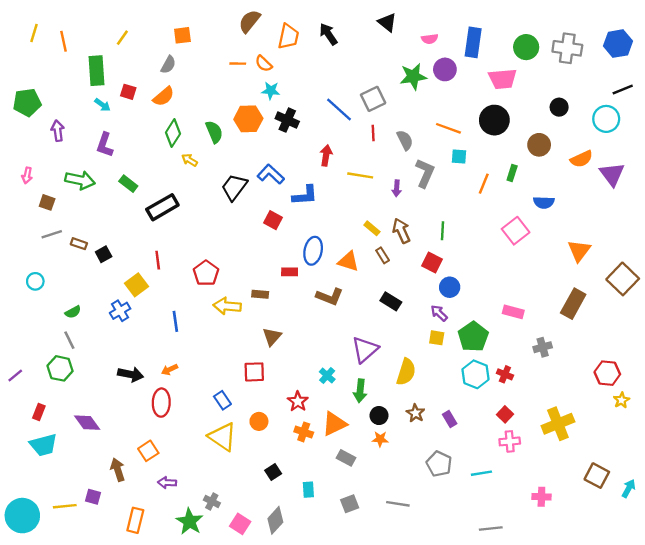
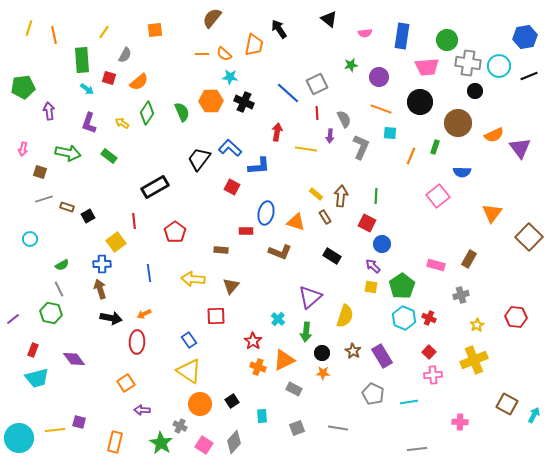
orange trapezoid: (288, 36) -> (254, 45), moved
gray cross: (567, 48) -> (468, 63), moved
gray semicircle: (168, 65) -> (125, 55), moved
purple circle: (445, 69) -> (379, 77), moved
green star: (413, 77) -> (351, 65), size x0.6
cyan circle: (606, 119) -> (499, 66), moved
brown circle: (539, 145) -> (458, 123), size x1.4
yellow arrow: (189, 160) -> (122, 123), moved
purple arrow: (397, 188) -> (330, 136), moved
black rectangle: (162, 207) -> (155, 187), moved
brown arrow: (401, 231) -> (341, 196), turned 30
brown rectangle: (573, 304) -> (469, 259), moved, size x0.7
yellow arrow: (227, 306) -> (193, 279), moved
blue cross: (120, 311) -> (102, 264), turned 30
yellow star: (621, 400) -> (477, 325), moved
purple rectangle: (450, 419) -> (382, 356), size x1.6
orange circle: (259, 421) -> (200, 404), moved, size x1.5
brown arrow: (118, 470) -> (100, 289), moved

